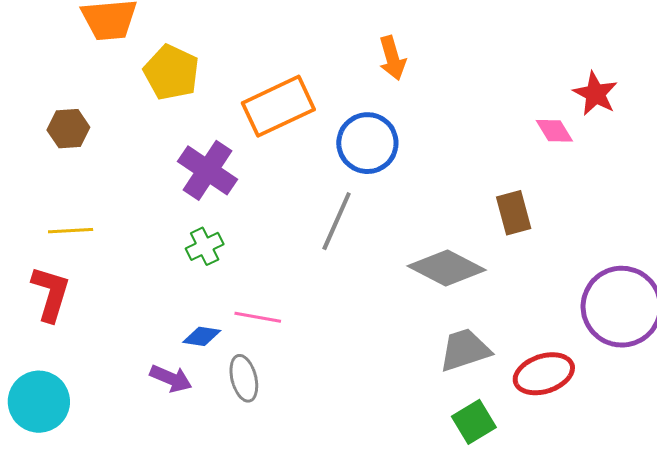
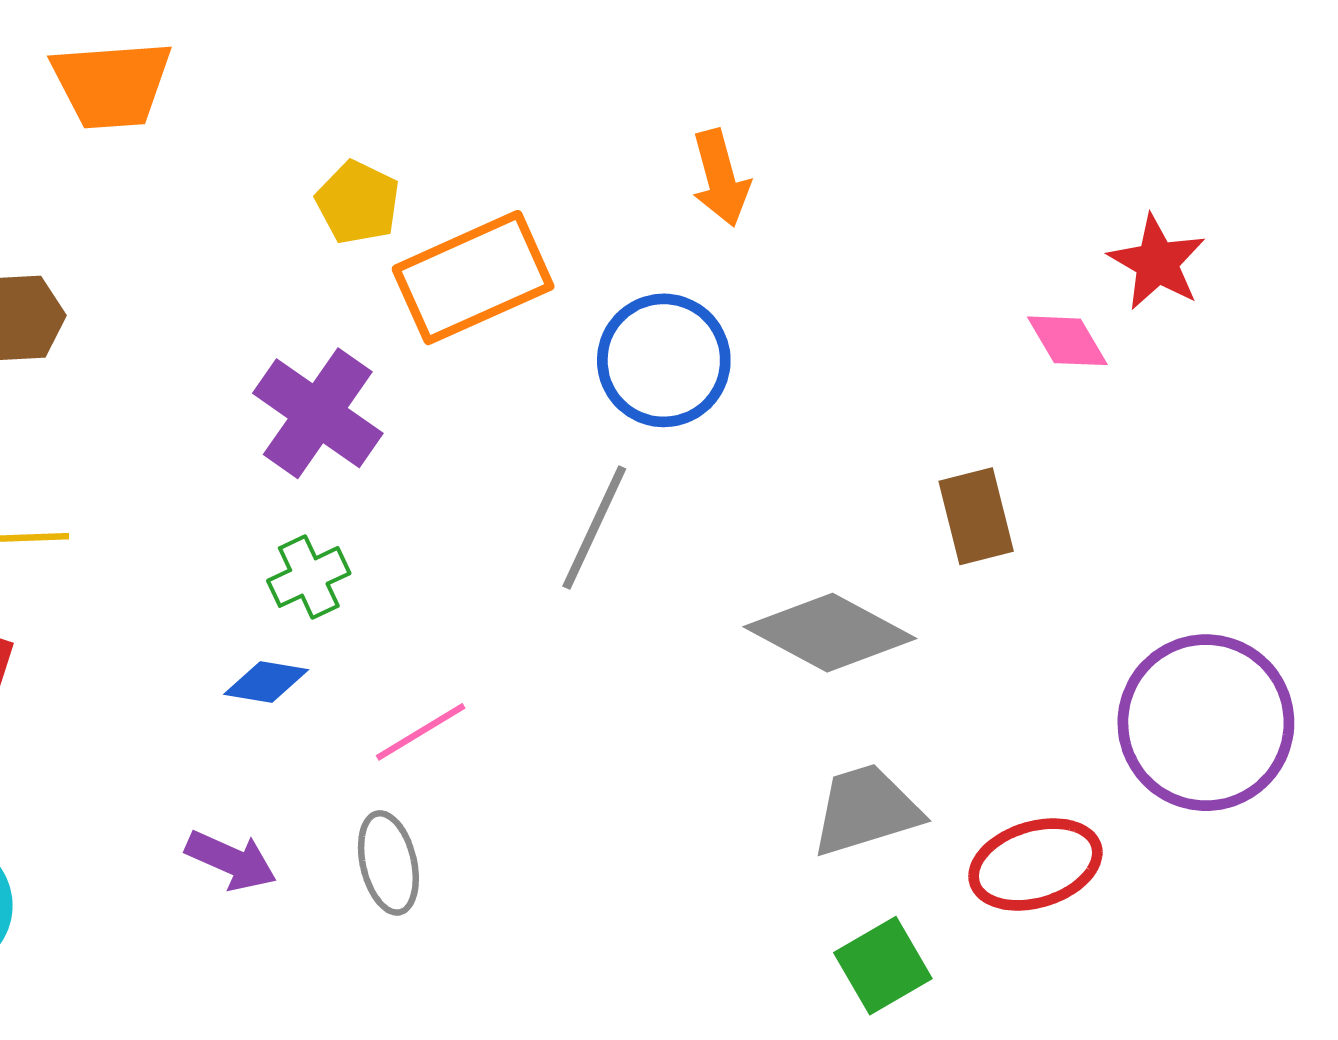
yellow pentagon: (171, 72) -> (358, 202), moved, size x0.7
pink line: (258, 317) -> (421, 732), turned -42
blue diamond: (202, 336) -> (266, 682), moved

